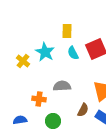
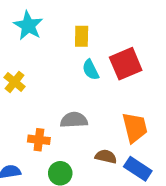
cyan star: (45, 52) -> (28, 26), moved
brown semicircle: (83, 110) -> (106, 157), turned -104

